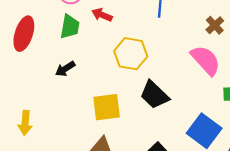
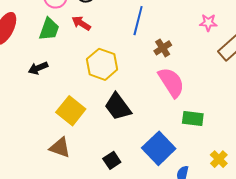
brown cross: (215, 25) -> (163, 48), moved
yellow square: (107, 107) -> (71, 111), turned 36

